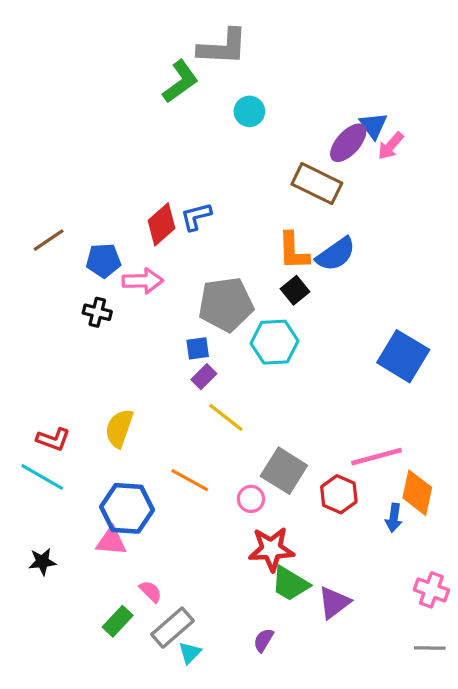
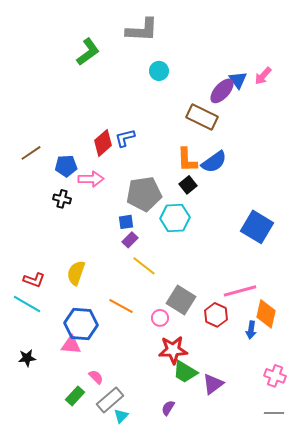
green L-shape: (180, 82) -> (88, 52), moved
pink arrow: (391, 146) -> (263, 76), moved

